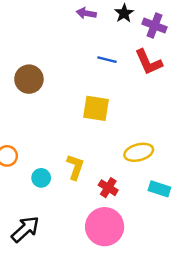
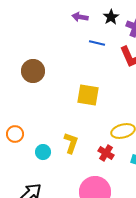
blue line: (107, 60) -> (97, 43), moved
red cross: (108, 188) -> (106, 153), moved

